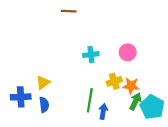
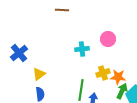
pink circle: (128, 52) -> (108, 39), moved
blue cross: (21, 97) -> (19, 53), moved, turned -36

